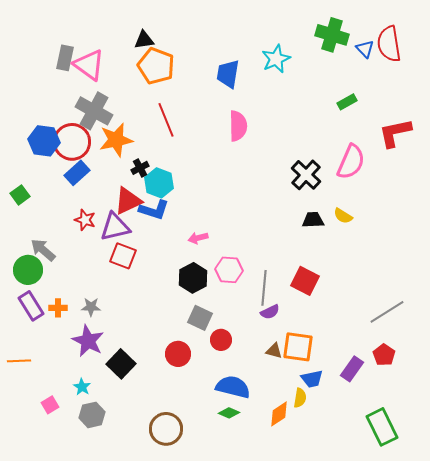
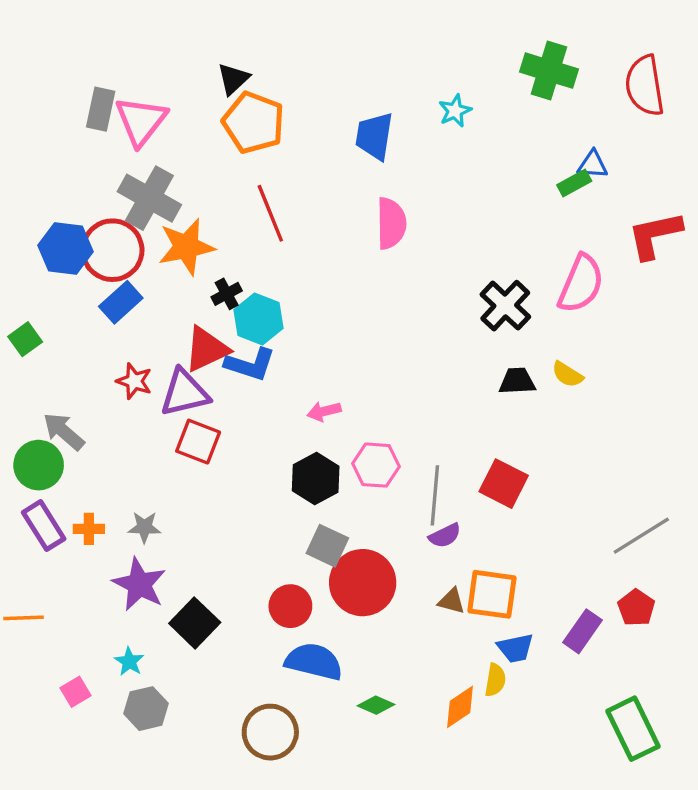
black triangle: (144, 40) -> (233, 79), turned -35
blue triangle: (365, 49) -> (593, 165), moved, turned -42
cyan star: (276, 59) -> (455, 111), size x0.7
pink triangle: (89, 65) -> (141, 121), turned 32
red circle: (221, 340) -> (363, 583), size x1.8
blue semicircle: (233, 387) -> (314, 662), moved

